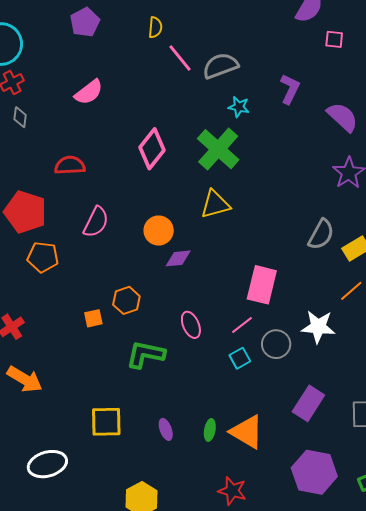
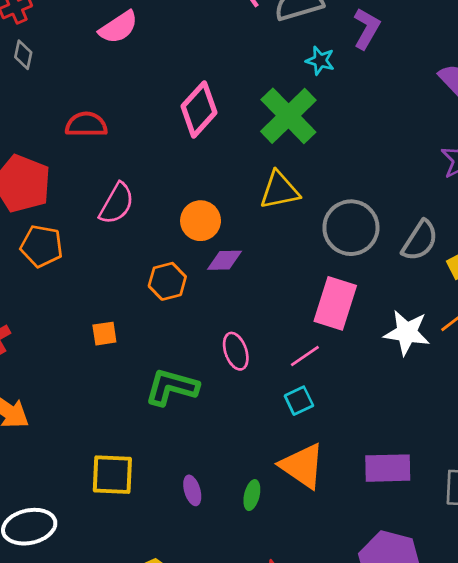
purple L-shape: (290, 89) -> (367, 29), moved
orange hexagon: (126, 300) -> (167, 281), moved
white star: (318, 327) -> (407, 333), moved
gray circle: (276, 344) -> (351, 228), moved, size x1.4
purple rectangle: (308, 403) -> (388, 468), turned 52
orange triangle: (247, 432) -> (302, 466), moved

